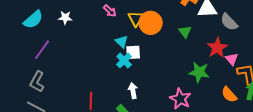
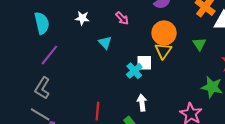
white star: (65, 18) -> (82, 18), moved
yellow triangle: (136, 19) -> (163, 51), moved
cyan semicircle: (33, 20) -> (42, 23), turned -65
cyan triangle: (122, 42) -> (105, 43), moved

